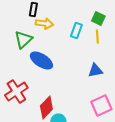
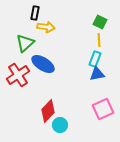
cyan rectangle: (76, 30) -> (95, 59), moved
red cross: (16, 92) -> (18, 75), moved

